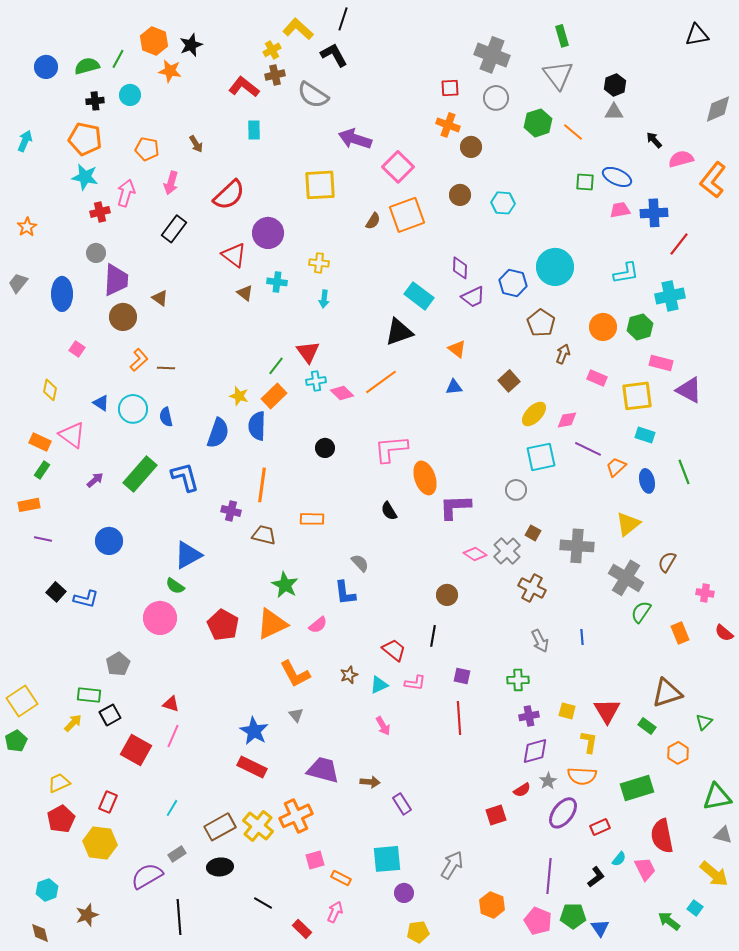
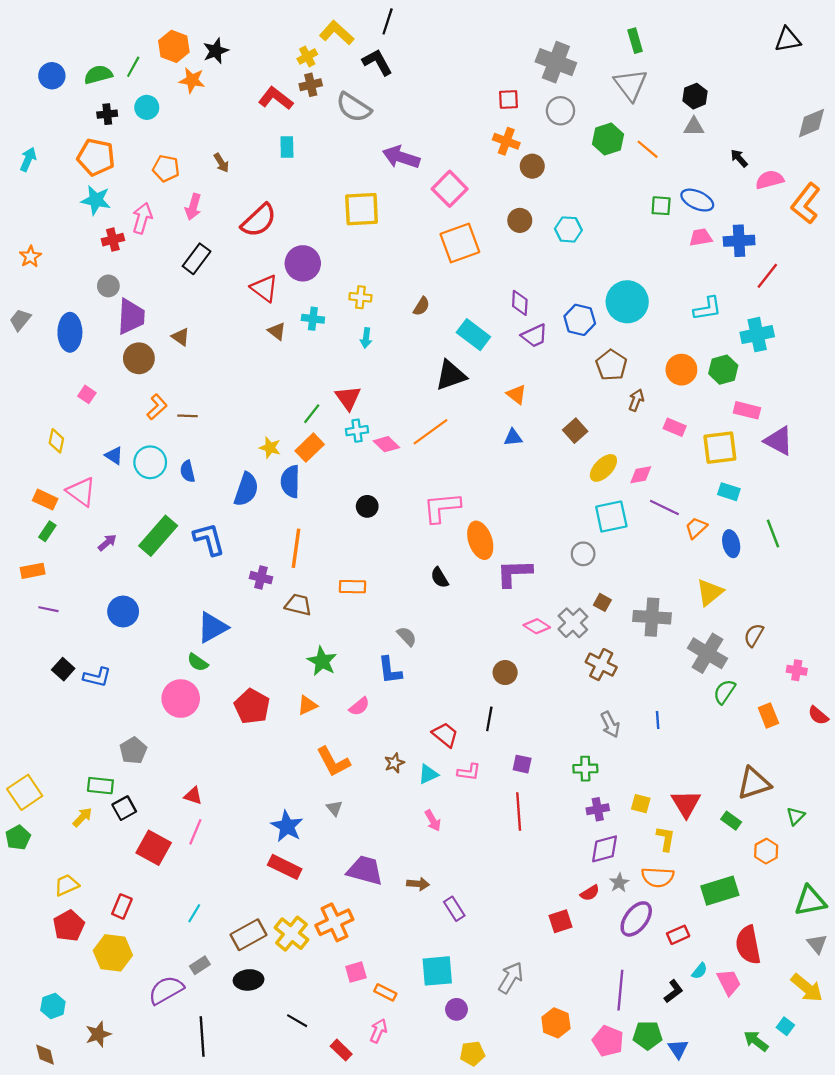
brown semicircle: (373, 221) -> (421, 306), moved
orange triangle: (272, 624) -> (307, 705), size x0.6
gray triangle: (723, 835) -> (817, 944), turned 36

